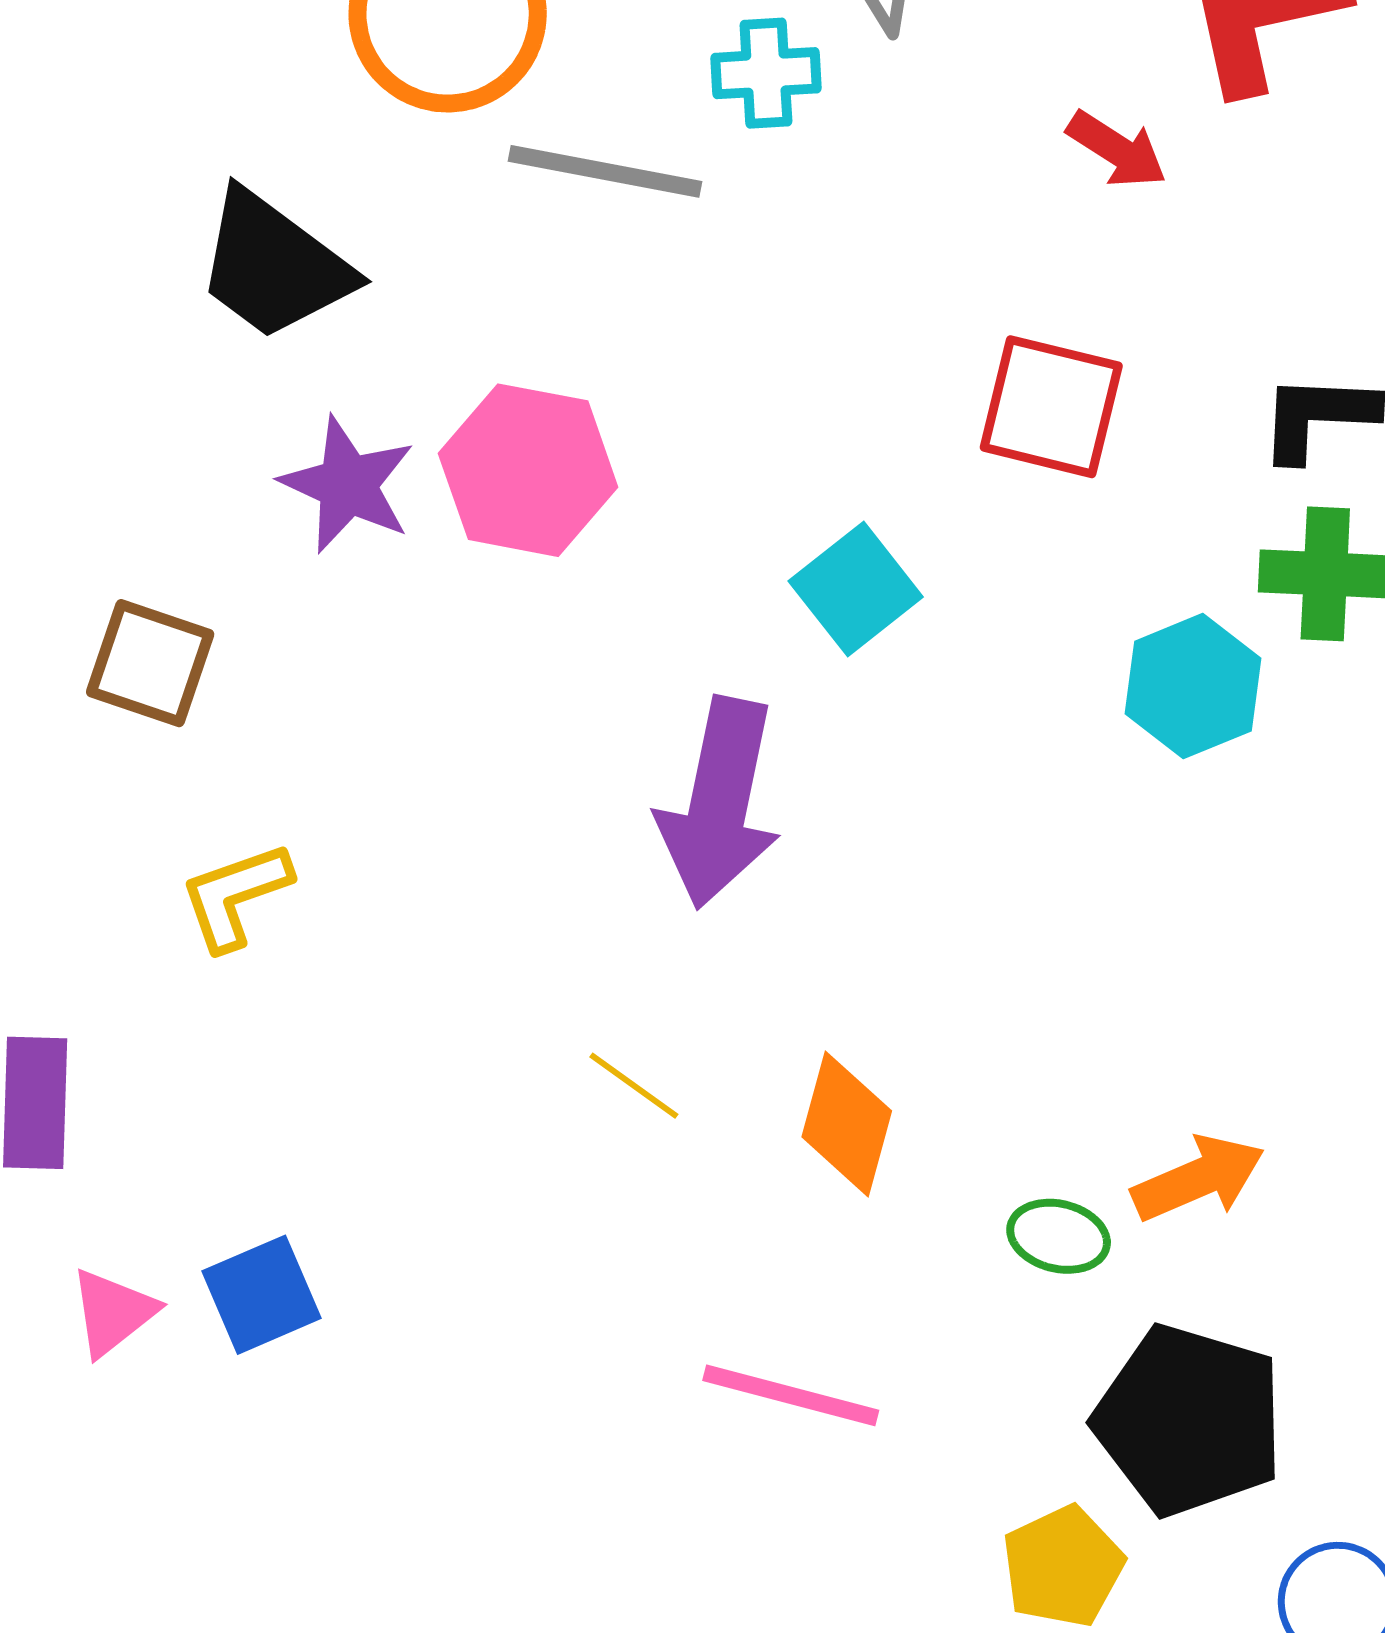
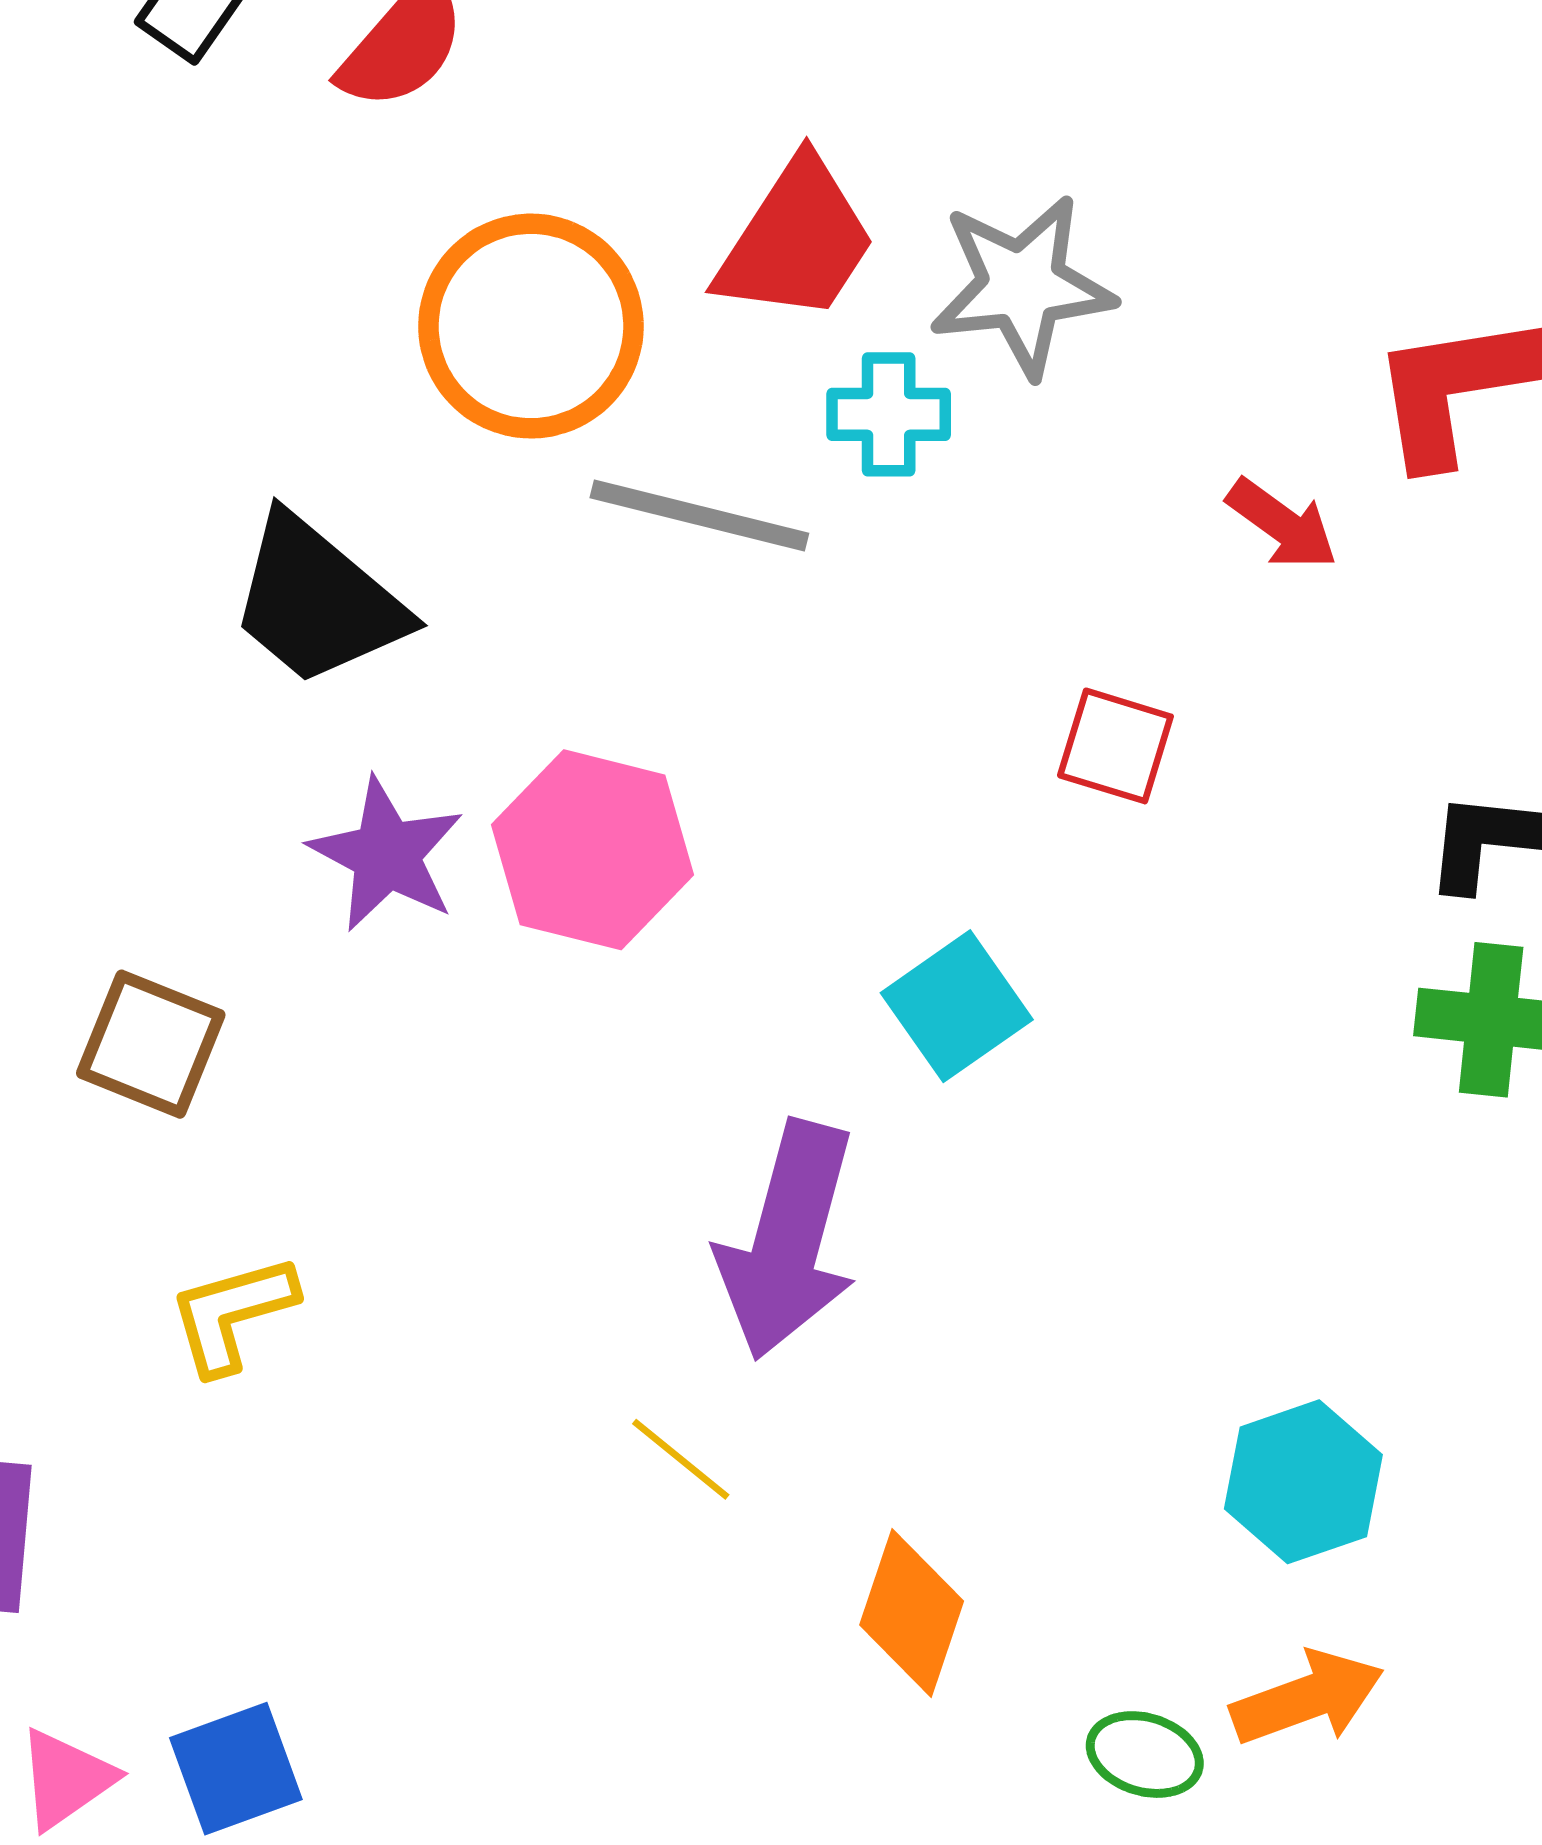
red square: (1051, 407) -> (1115, 746), moved, size x0.7
cyan hexagon: (1193, 686) -> (1303, 1482), moved
yellow line: (634, 1086) -> (681, 1459), moved

